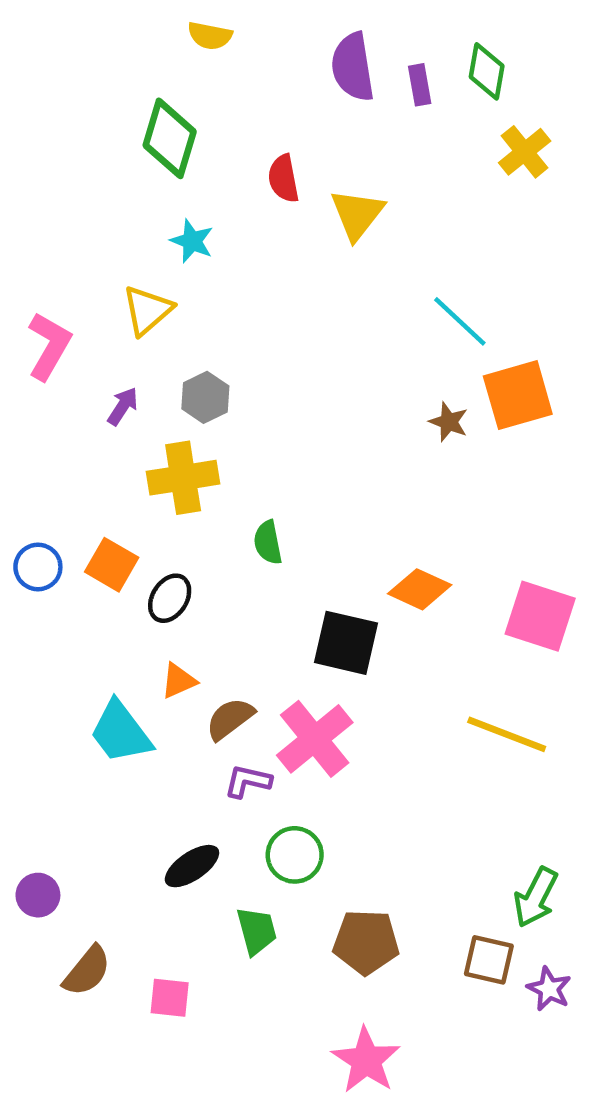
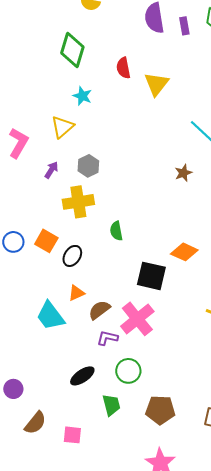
brown star: (449, 422) -> (183, 173), moved, turned 30

